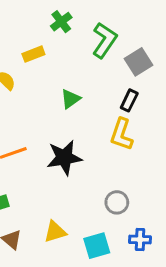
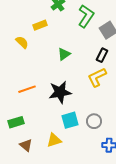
yellow L-shape: (121, 134) -> (97, 77), turned 45
cyan square: (97, 246) -> (70, 120), moved

